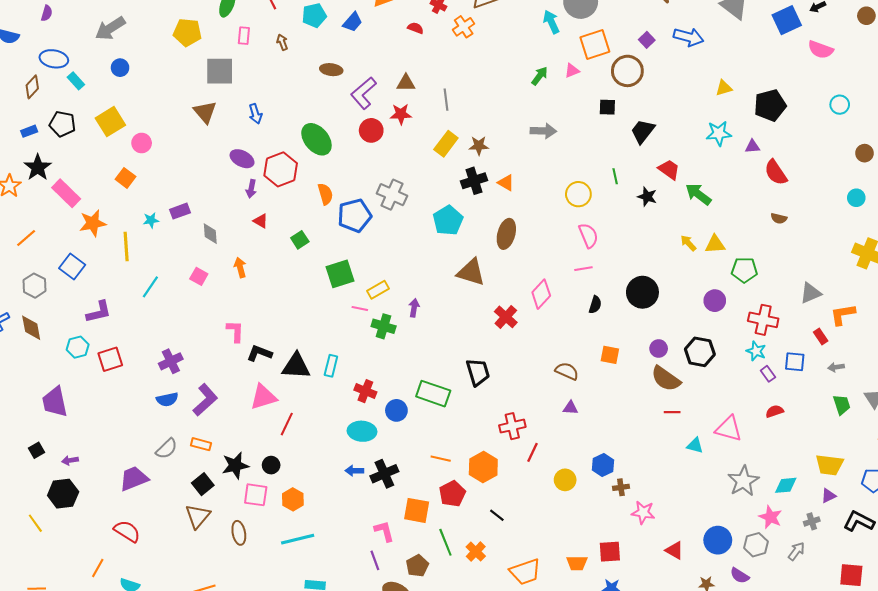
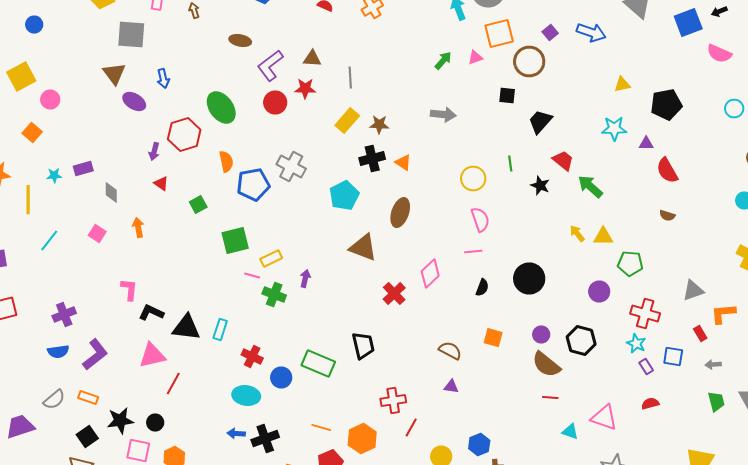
purple ellipse: (242, 159) -> (134, 102), moved

